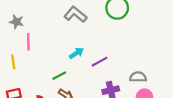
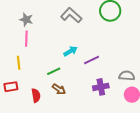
gray star: (17, 22) -> (26, 20), moved
yellow line: (13, 62) -> (19, 63), moved

